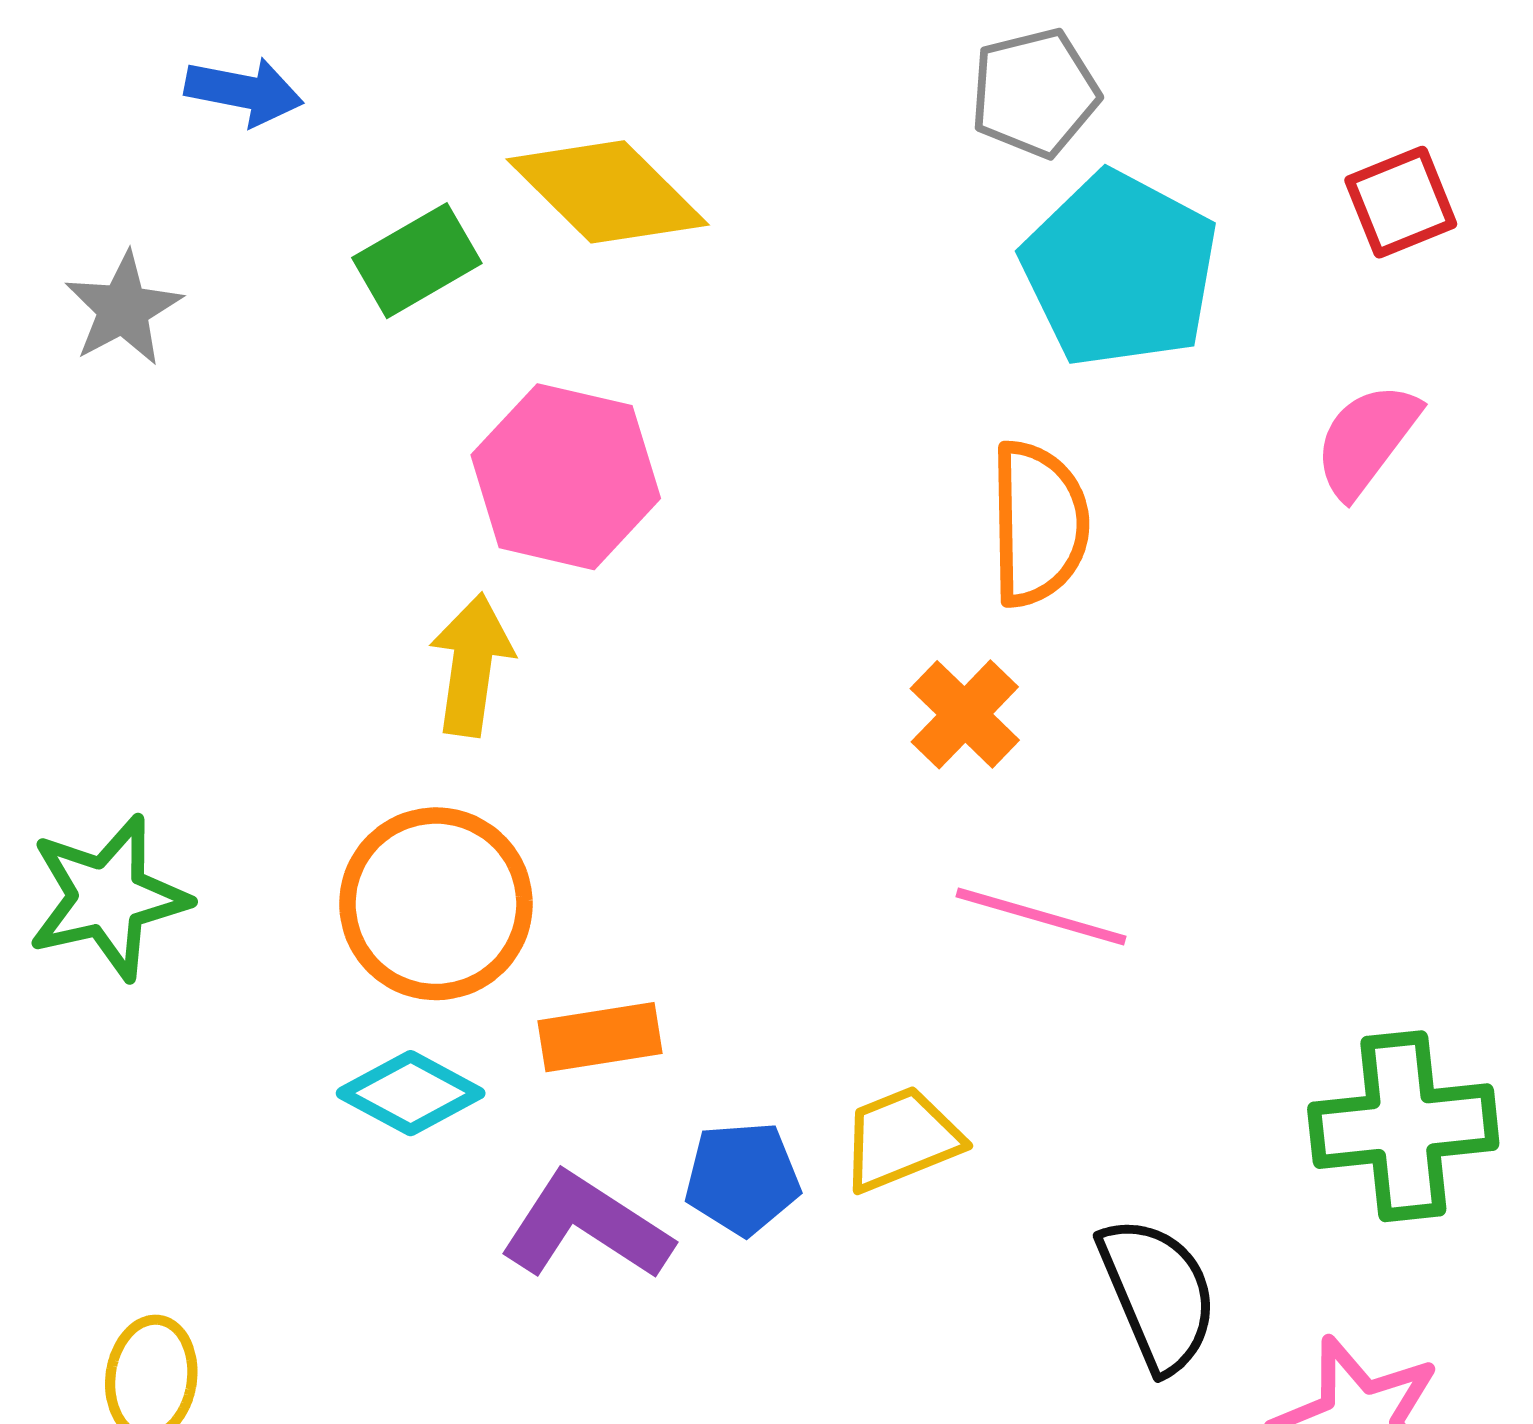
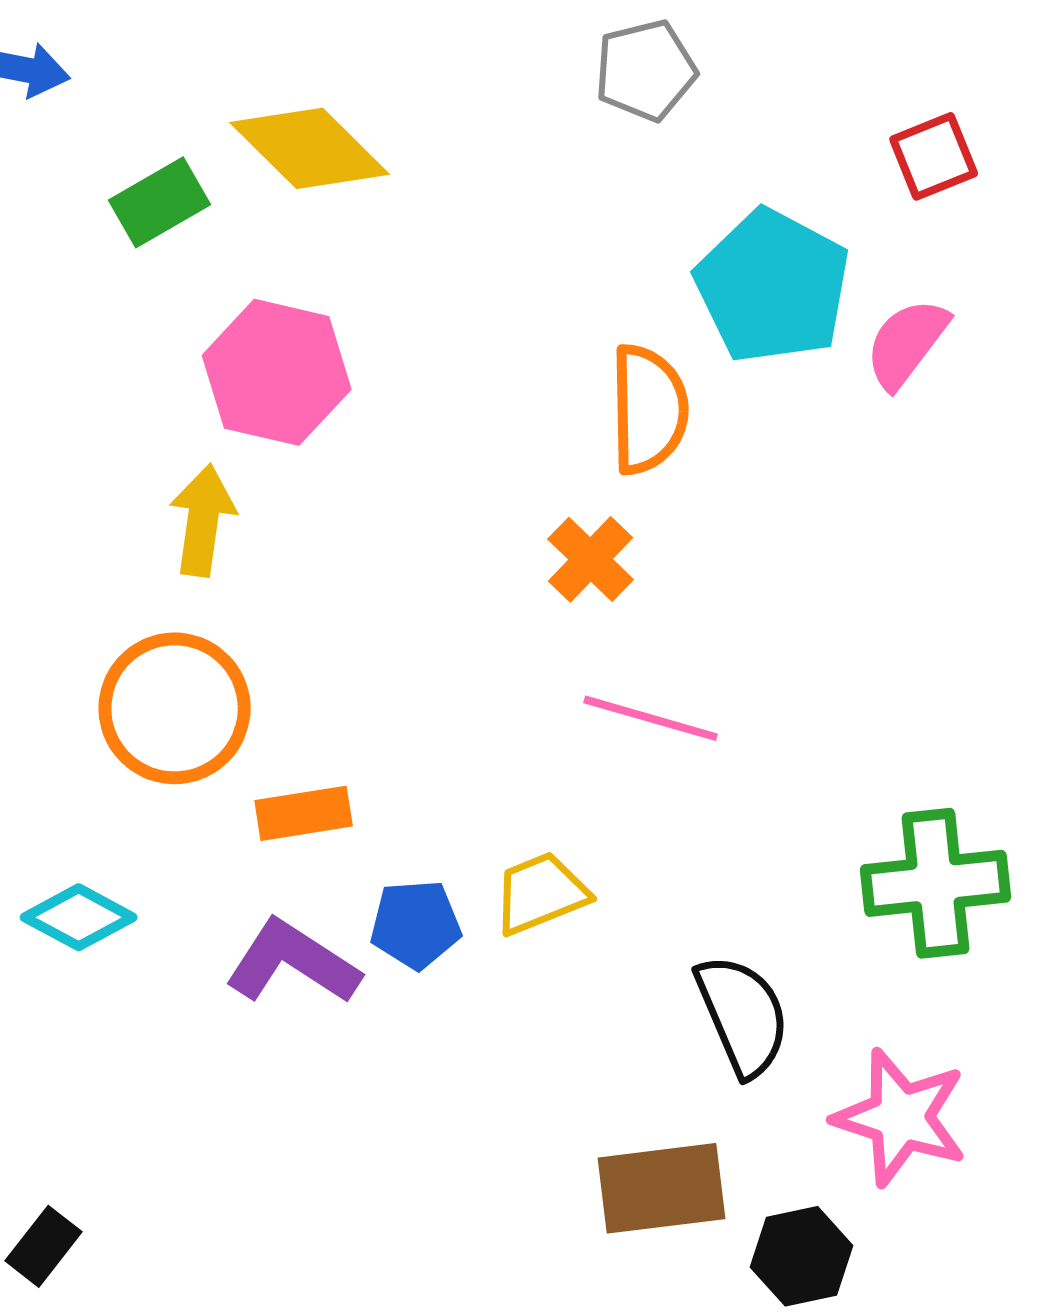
cyan pentagon: (1120, 269) -> (773, 286), moved
cyan diamond: (411, 1093) -> (79, 917), moved

